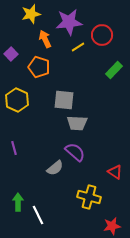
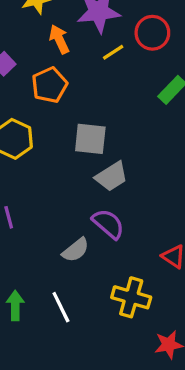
orange pentagon: (39, 67) -> (50, 85), turned 30
gray trapezoid: (77, 123) -> (112, 176), turned -35
white line: (38, 215) -> (61, 307), moved

